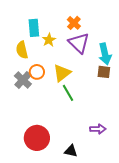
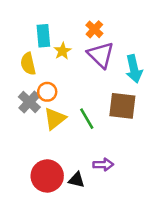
brown square: (104, 72) -> (122, 106), moved, size x1.6
yellow triangle: (62, 73) -> (55, 119), moved
purple arrow: (98, 129) -> (103, 164), moved
black triangle: (71, 151) -> (77, 180), moved

